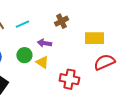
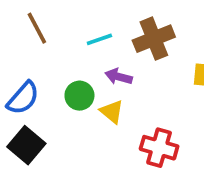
brown cross: (61, 21) -> (154, 39), size x1.5
cyan line: (22, 24) -> (99, 39), moved

